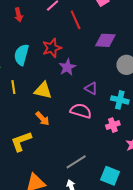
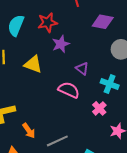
orange arrow: (43, 119) -> (29, 131), moved
pink cross: (113, 125) -> (99, 108), turned -32

